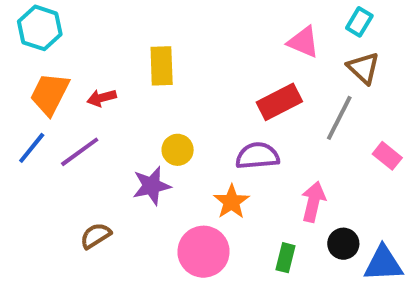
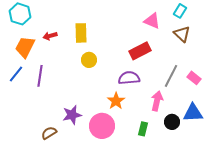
red arrow: (102, 98) -> (50, 36), moved
gray line: (339, 118) -> (171, 76), moved
yellow circle: (178, 150) -> (89, 60), moved
purple line: (80, 152) -> (40, 76), turned -45
purple star: (152, 186) -> (72, 115), moved
brown semicircle: (96, 236) -> (49, 133), moved
blue triangle: (383, 264) -> (193, 113), moved

